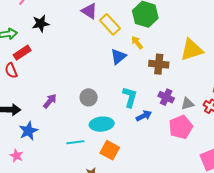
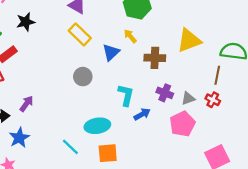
yellow rectangle: (110, 24) -> (80, 34), moved
gray circle: (89, 97) -> (83, 77), moved
purple arrow: (50, 101) -> (27, 104), moved
cyan line: (75, 142) -> (70, 147), turned 54
orange square: (110, 150) -> (108, 153), turned -30

